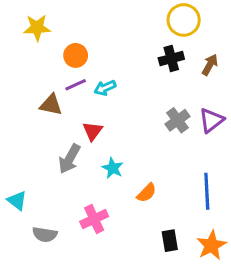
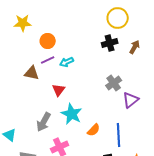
purple triangle: (211, 120) -> (131, 100), moved
gray arrow: (69, 159) -> (44, 122), moved
cyan star: (113, 168) -> (72, 114), size x1.5
blue line: (207, 191) -> (119, 135), moved

